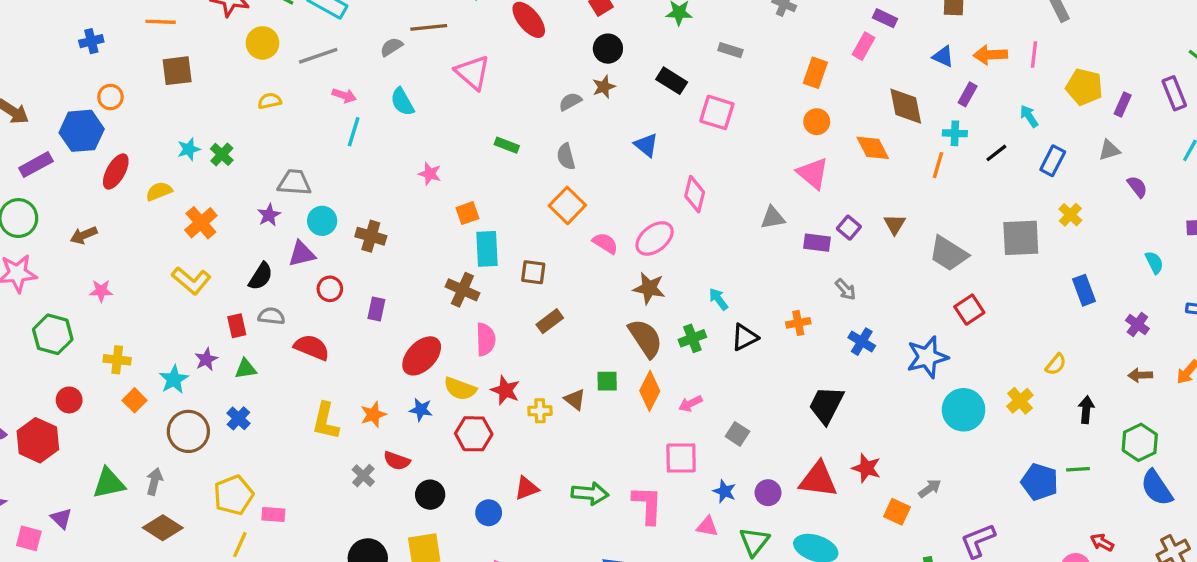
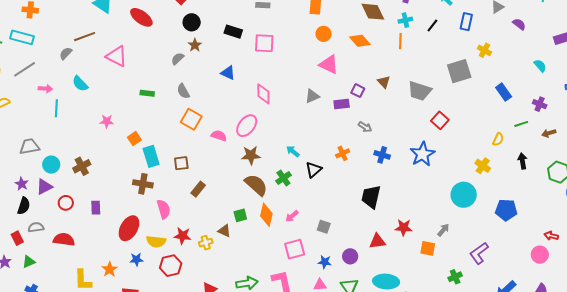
purple star: (269, 215) -> (22, 184), moved
brown cross: (371, 236) -> (82, 166), turned -30
cyan circle: (964, 410) -> (464, 195), moved
green line: (1078, 469) -> (521, 124), moved
red triangle: (818, 480) -> (377, 241), size x0.7

